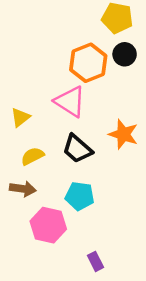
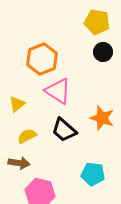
orange hexagon: (88, 63) -> (42, 59), moved
cyan pentagon: (80, 196) -> (93, 174), moved

